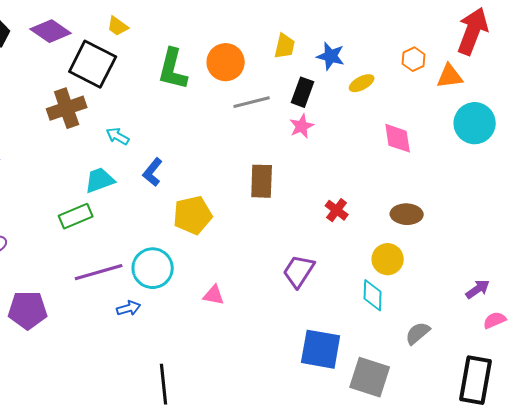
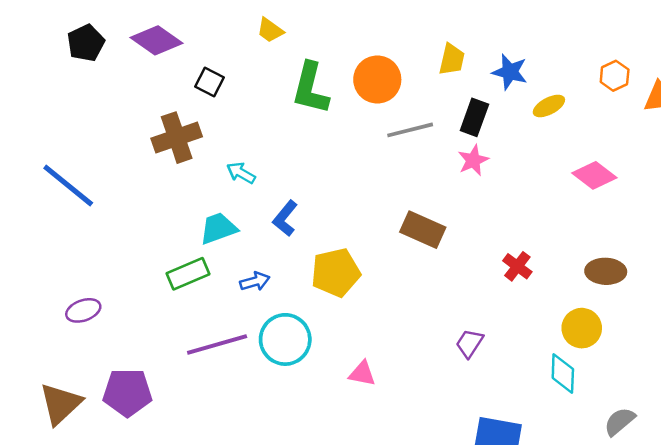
yellow trapezoid: (118, 26) -> (270, 30), moved
black square: (93, 64) -> (209, 82), size x0.5
pink diamond: (398, 138) -> (594, 175), turned -44
brown rectangle: (262, 181) -> (423, 230), turned -68
purple trapezoid: (299, 271) -> (469, 343), size x0.7
blue arrow: (129, 308) -> (255, 281), moved

